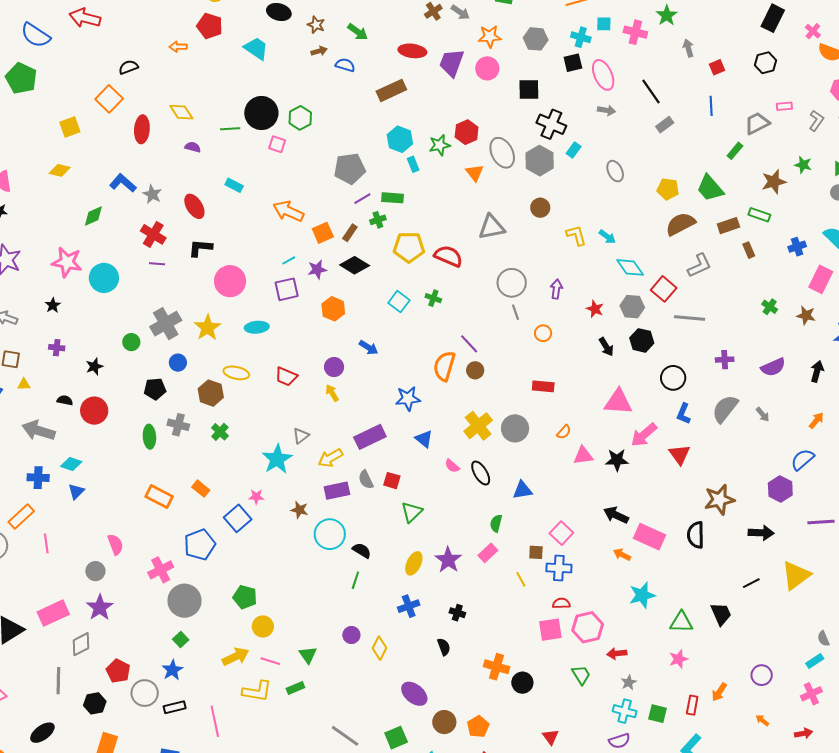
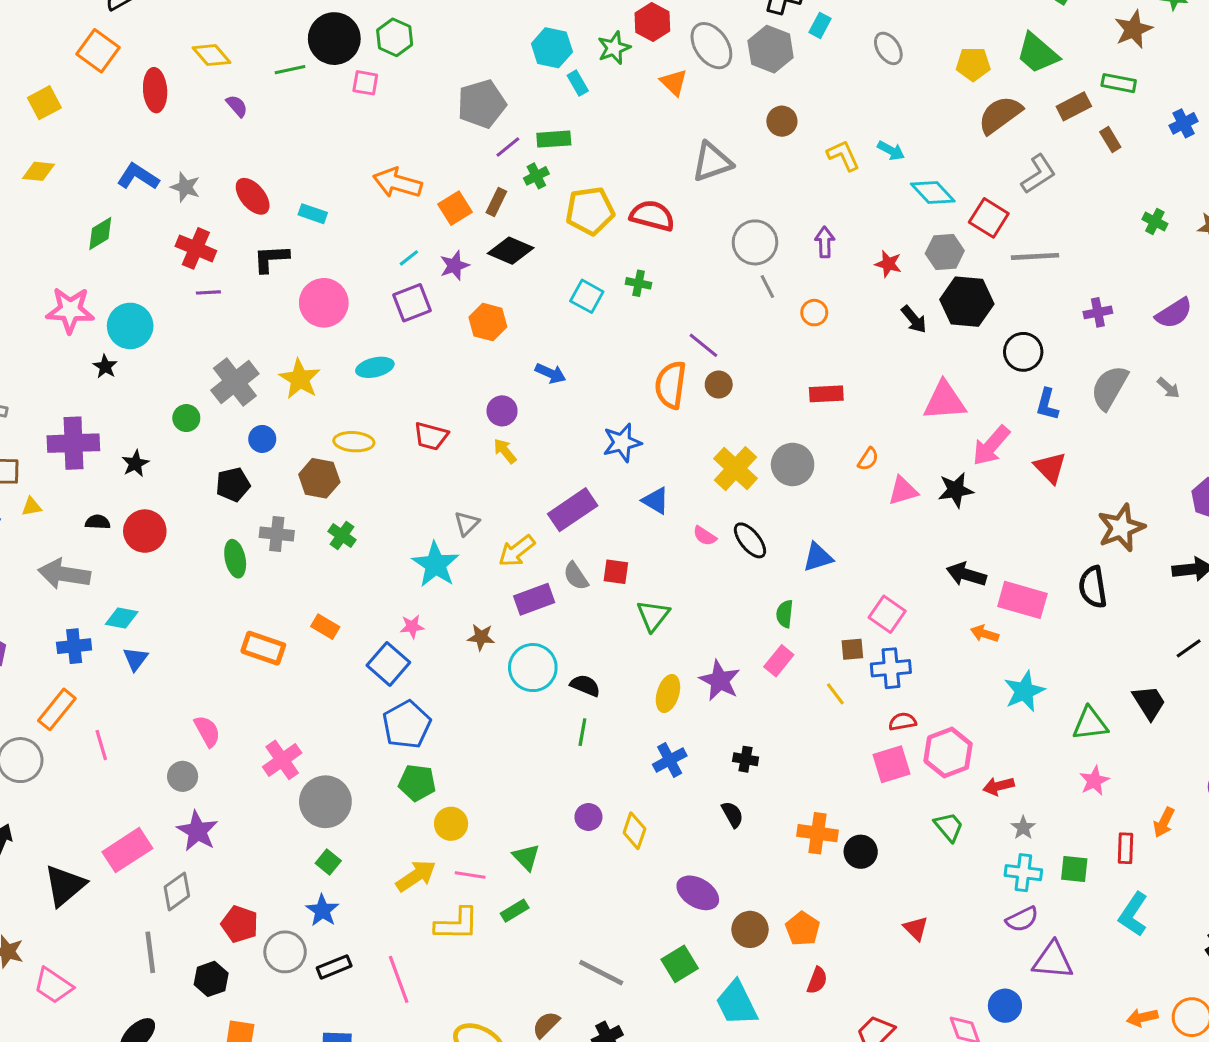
purple semicircle: (193, 147) -> (237, 106), turned 42
cyan rectangle: (234, 185) -> (313, 214), moved
black star: (53, 305) -> (105, 367), moved
black hexagon: (642, 340) -> (967, 302), size x1.4
purple cross: (57, 348) -> (73, 443), size x2.0
blue pentagon: (200, 545) -> (407, 725), moved

